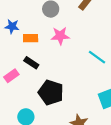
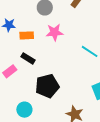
black pentagon: (51, 93) -> (47, 86), turned -30

